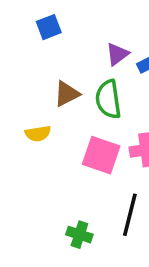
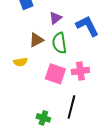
purple triangle: (117, 54) -> (55, 18), moved

